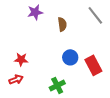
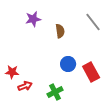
red star: (21, 59) -> (12, 72), moved
red arrow: (16, 80) -> (25, 86), moved

